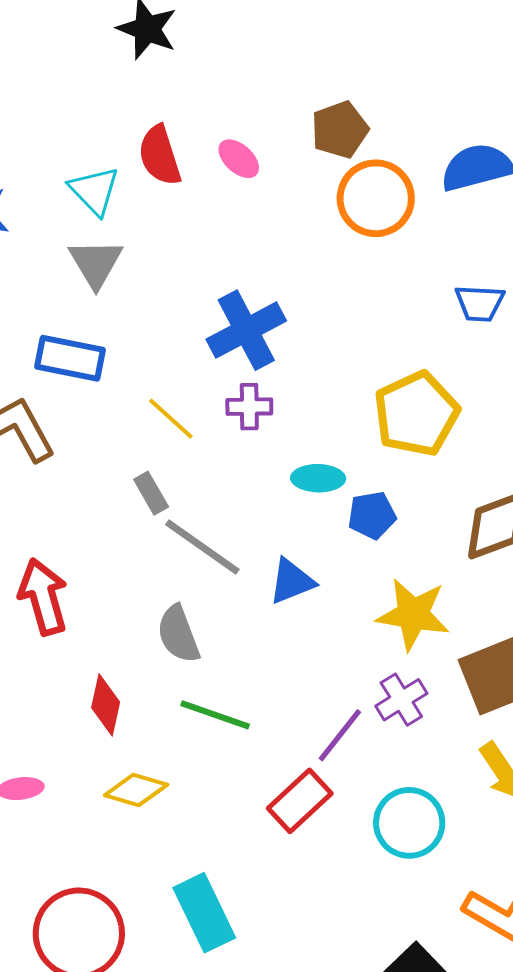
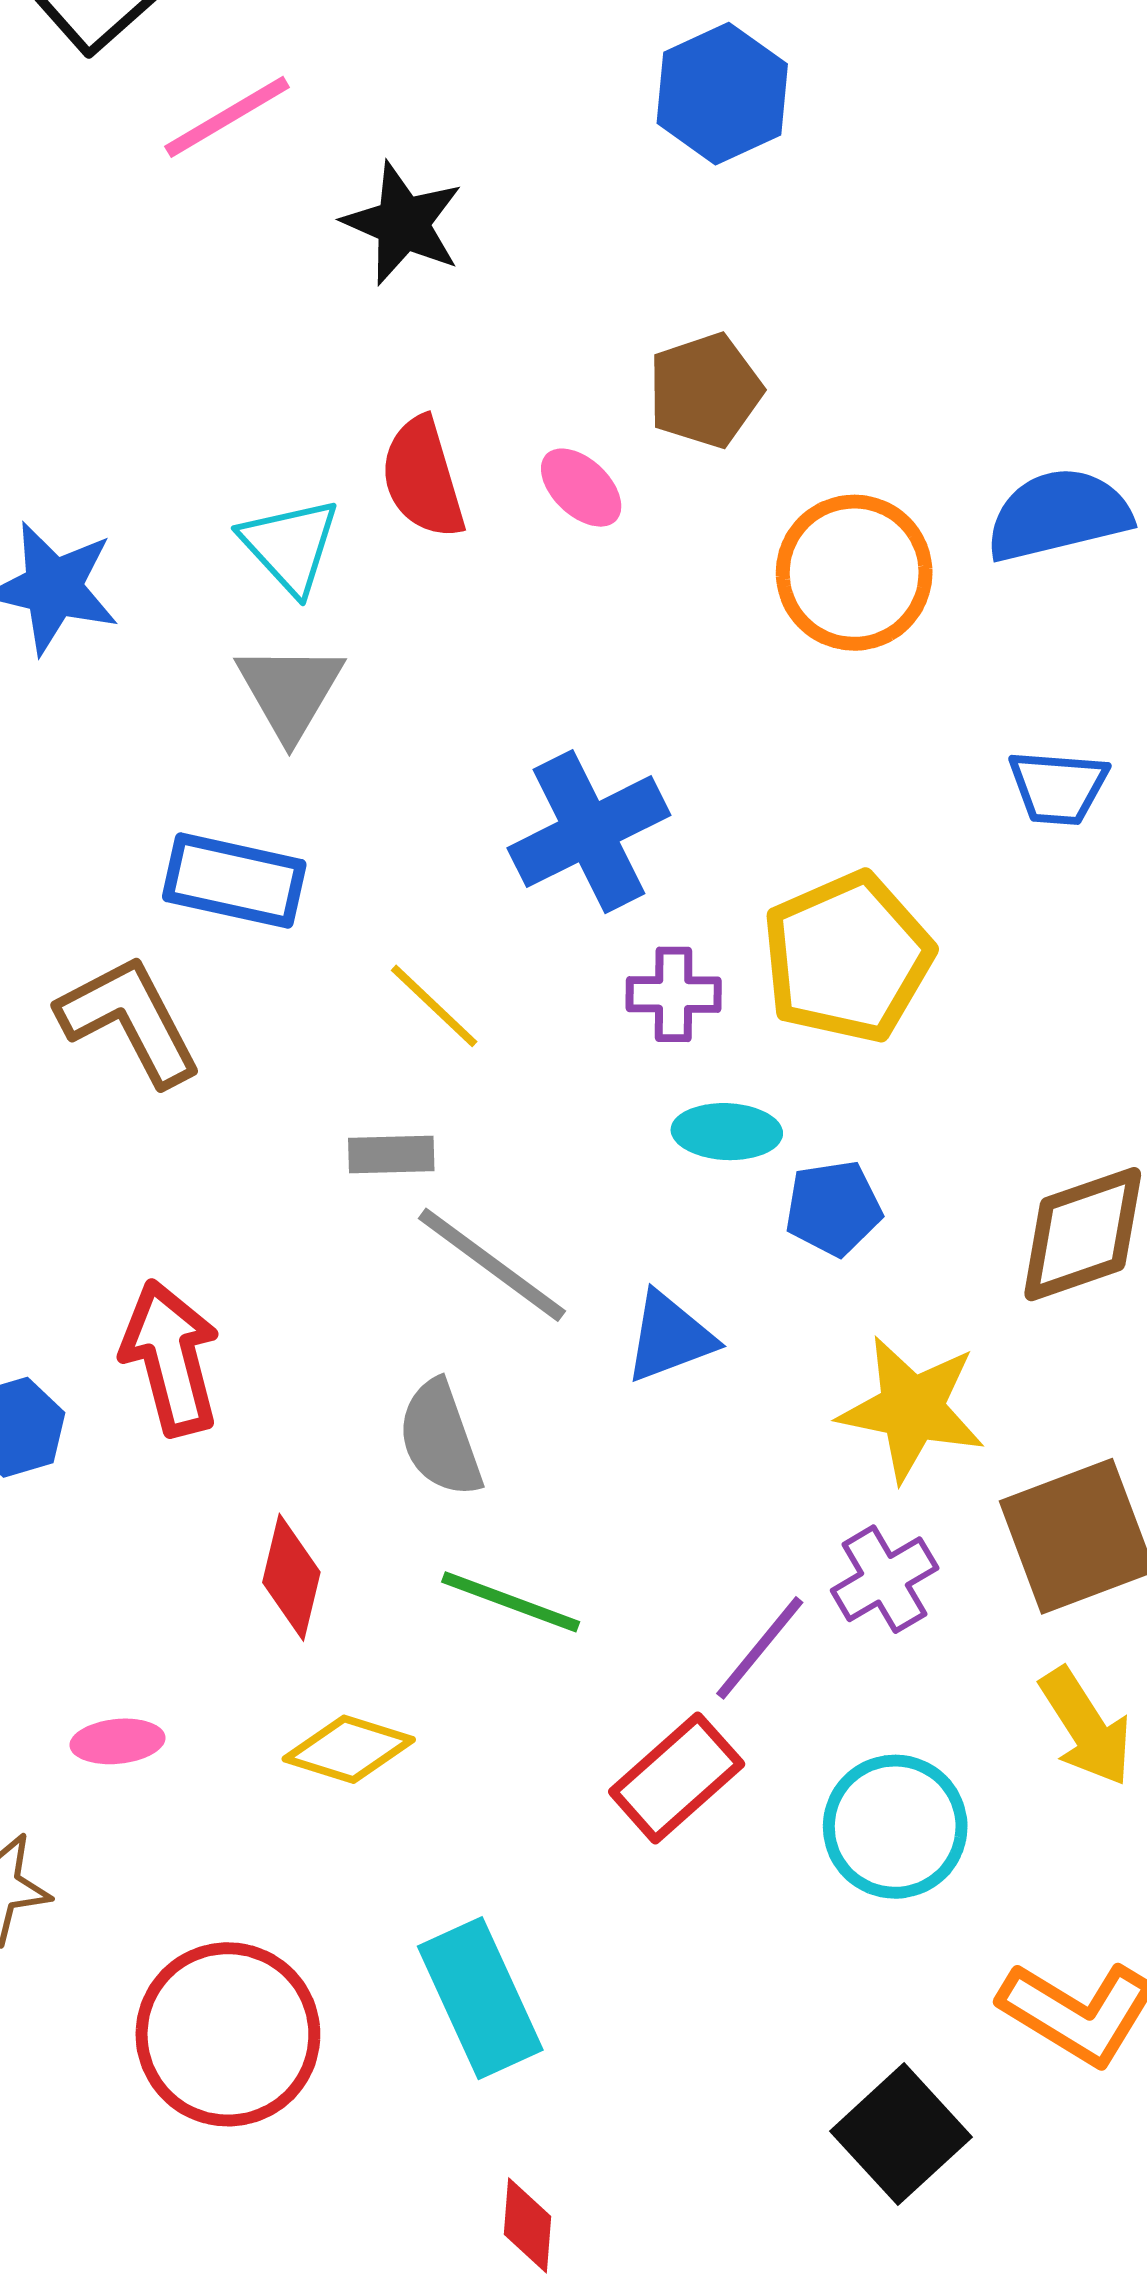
brown pentagon: (340, 130) -> (705, 390), moved
purple cross: (249, 407) -> (674, 994), moved
yellow pentagon: (416, 414) -> (847, 957), moved
gray rectangle: (151, 493) -> (391, 1155), turned -63

